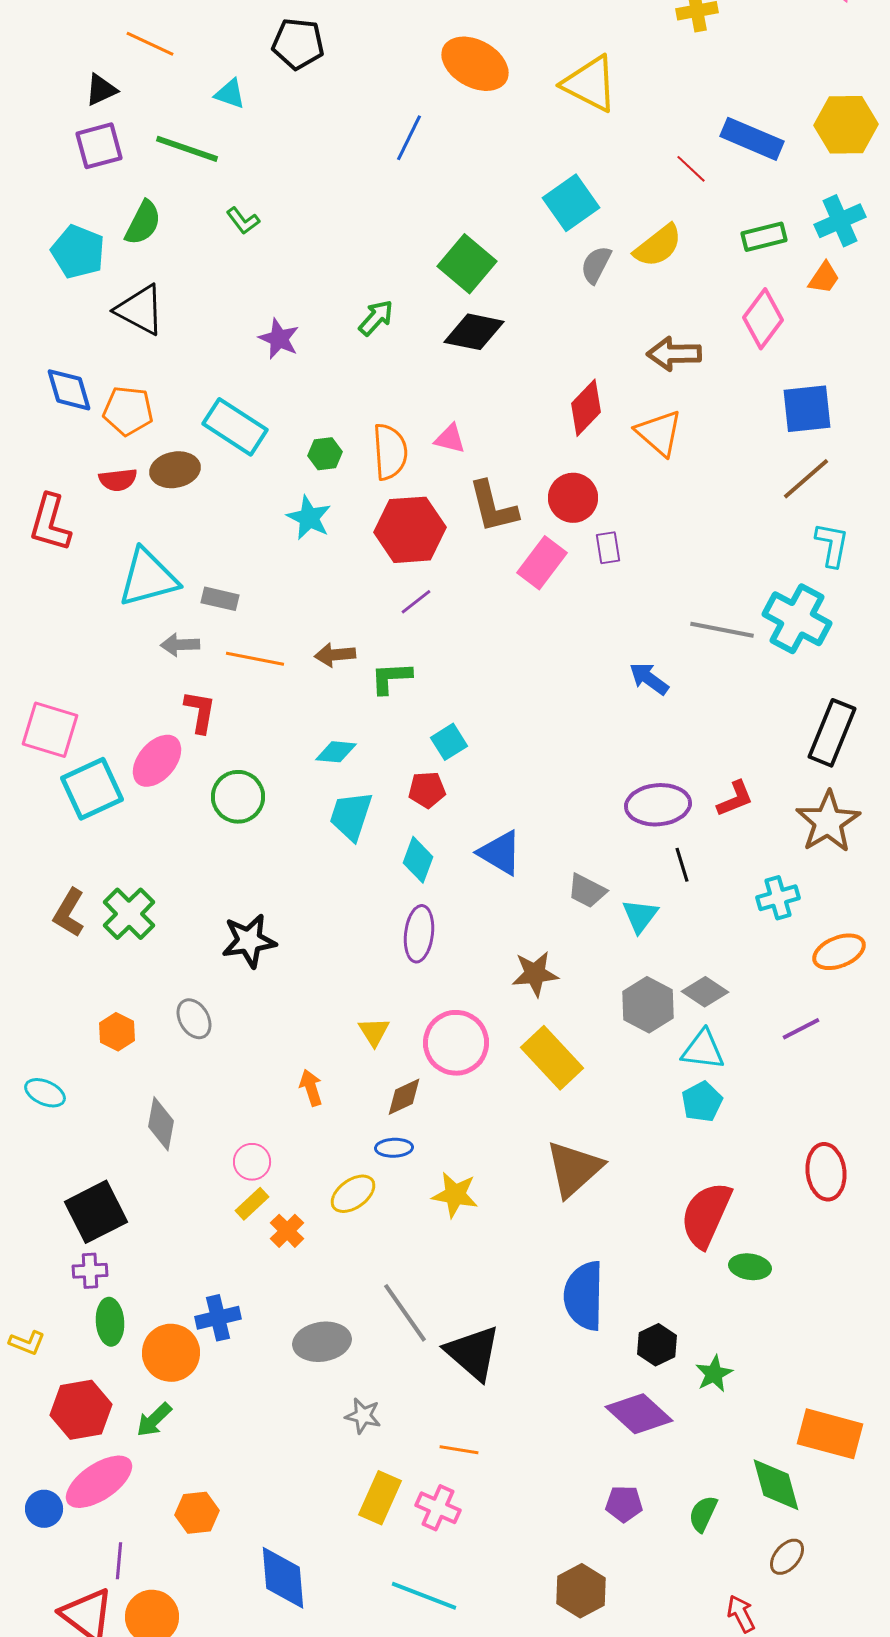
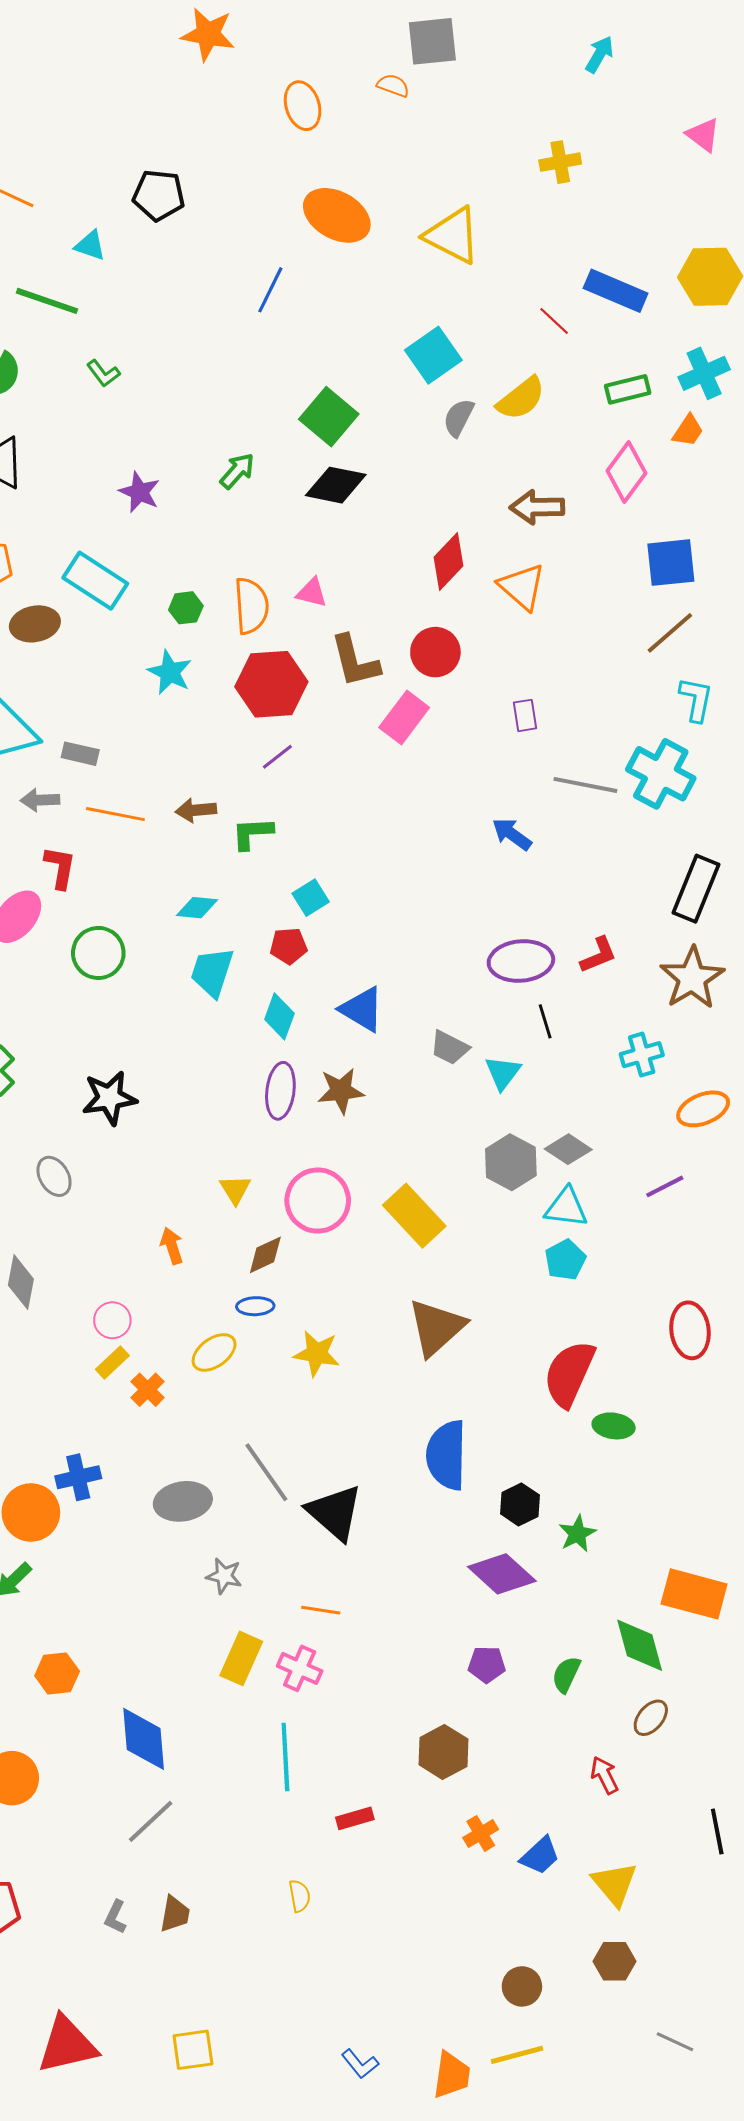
purple rectangle: (608, 548) -> (525, 715), moved
brown star: (535, 974) -> (341, 1091), moved
cyan line: (424, 1596) -> (285, 1757), turned 66

